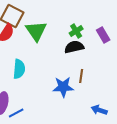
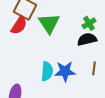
cyan semicircle: (19, 69) -> (47, 71), moved
blue star: (63, 87) -> (65, 71), moved

